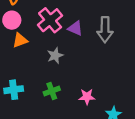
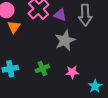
orange triangle: (20, 40) -> (14, 27), turned -32
gray star: (55, 56) -> (65, 40), moved, size x1.5

